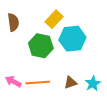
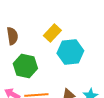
green hexagon: (41, 46) -> (25, 66), moved

